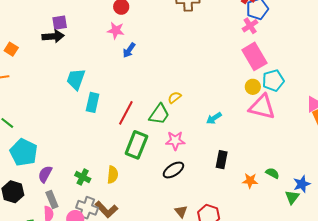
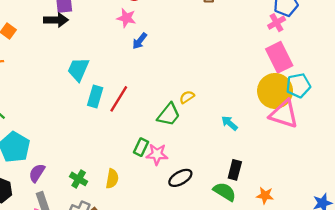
yellow circle: (253, 87) -> (275, 91), size x2.0
red line: (126, 113) -> (119, 99), moved
cyan arrow: (214, 118) -> (229, 123), turned 70
pink star: (175, 141) -> (157, 154), moved
green rectangle: (136, 145) -> (141, 147), size x0.6
green semicircle: (272, 173) -> (225, 192), moved, size x1.5

